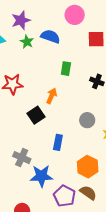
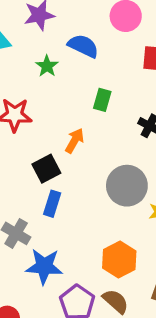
green star: (27, 42) -> (47, 66), moved
gray circle: (87, 120) -> (127, 186), size x1.6
blue rectangle: (58, 142) -> (52, 204), moved

